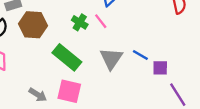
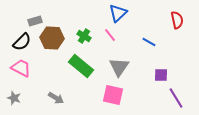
green cross: (80, 22) -> (84, 36), moved
blue line: (140, 55) -> (149, 42), moved
pink square: (69, 91) -> (113, 95), moved

